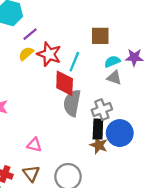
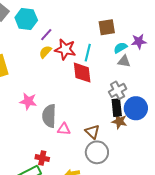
gray semicircle: (72, 103) -> (49, 116), moved
brown triangle: (31, 173) -> (92, 132), moved

